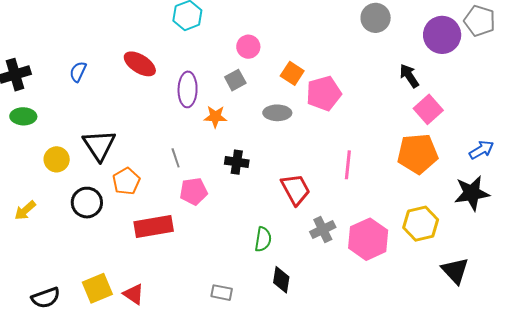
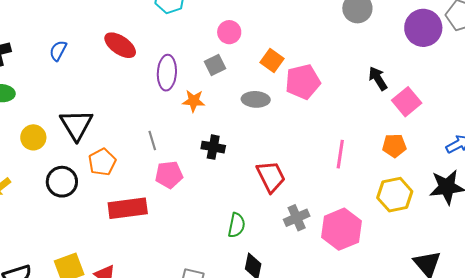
black arrow: (409, 76) -> (378, 78), moved
orange pentagon: (418, 154) -> (394, 146), size x0.6
pink line: (348, 165) -> (340, 154), moved
yellow hexagon: (421, 224) -> (395, 195), moved

